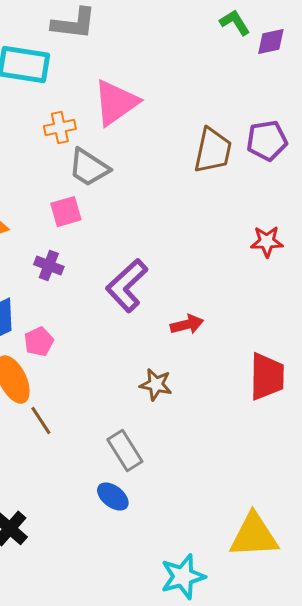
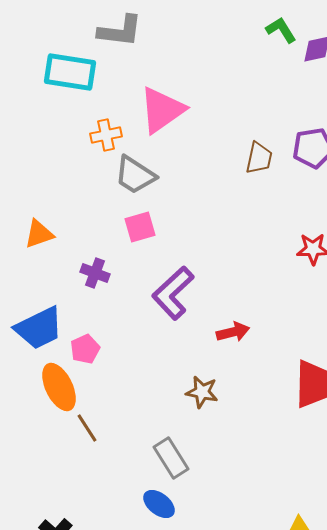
brown trapezoid: (213, 151) -> (259, 158), size x0.7
pink square: (66, 212) -> (140, 227), moved

